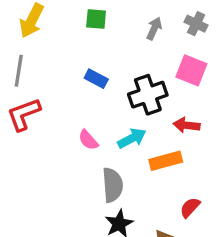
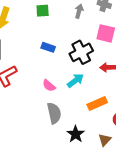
orange rectangle: (166, 161) -> (97, 103), moved
gray semicircle: (113, 185) -> (54, 113), moved

